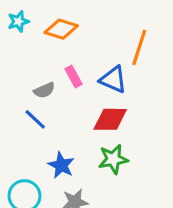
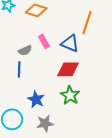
blue line: (35, 119) -> (19, 69), turned 49
green star: (113, 159) -> (70, 95), turned -30

